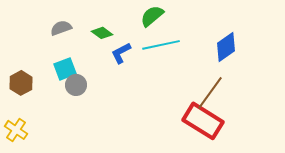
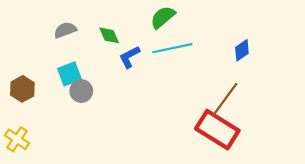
green diamond: (102, 33) -> (109, 35), turned 30
blue diamond: (226, 47) -> (242, 50), size x0.7

